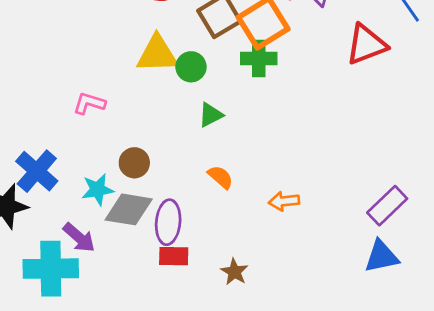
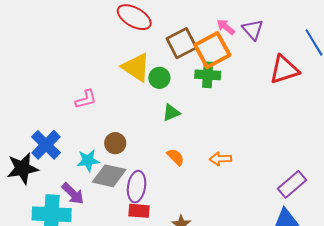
yellow triangle: (157, 54) -> (136, 67), turned 32
pink L-shape: (89, 103) -> (86, 99), turned 145
orange arrow: (284, 201) -> (220, 159), moved

